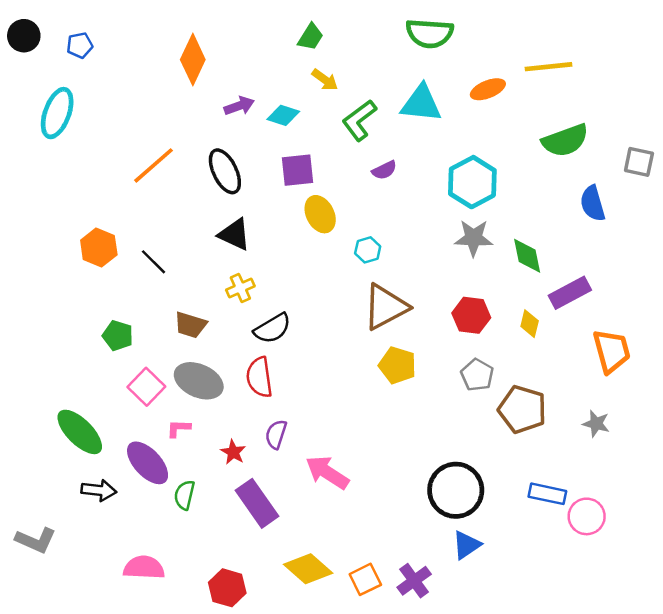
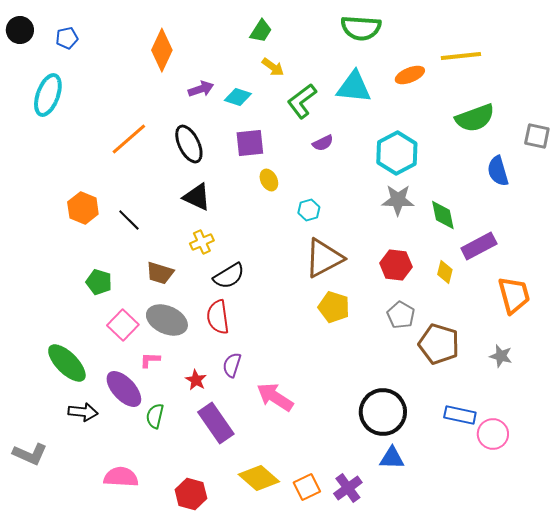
yellow ellipse: (320, 214) -> (269, 180), size x0.7
blue triangle: (466, 545) -> (392, 458), turned 36

